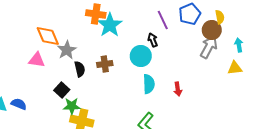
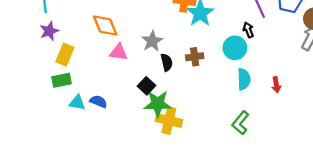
orange diamond: (48, 36) -> (105, 25), moved
green star: (72, 106) -> (158, 104), size x1.4

